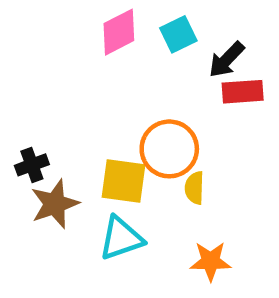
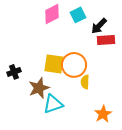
yellow square: (123, 181) -> (54, 64), moved
brown star: (55, 204) -> (39, 88), moved
orange star: (211, 261) -> (103, 114), moved, turned -30

